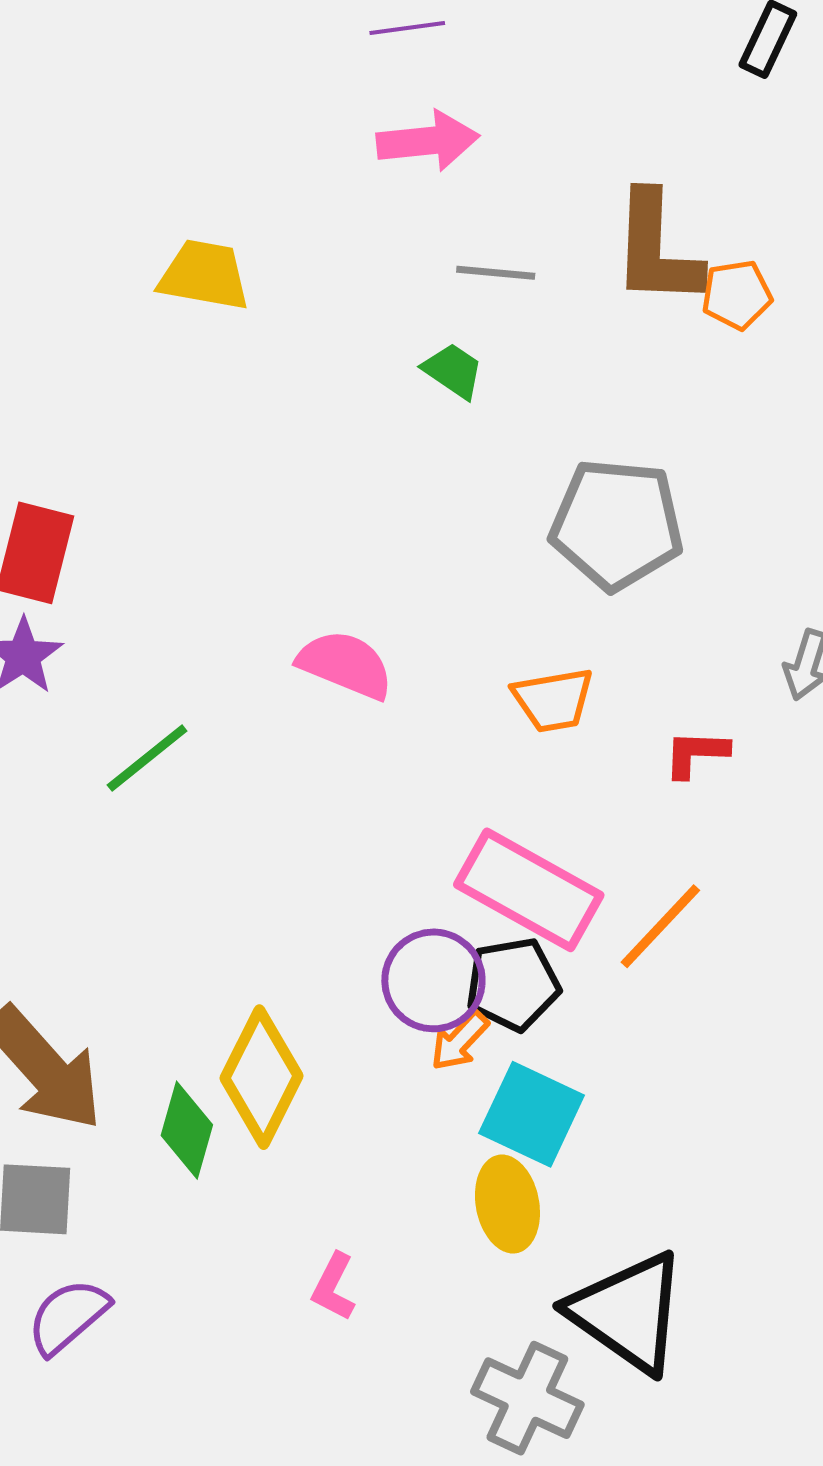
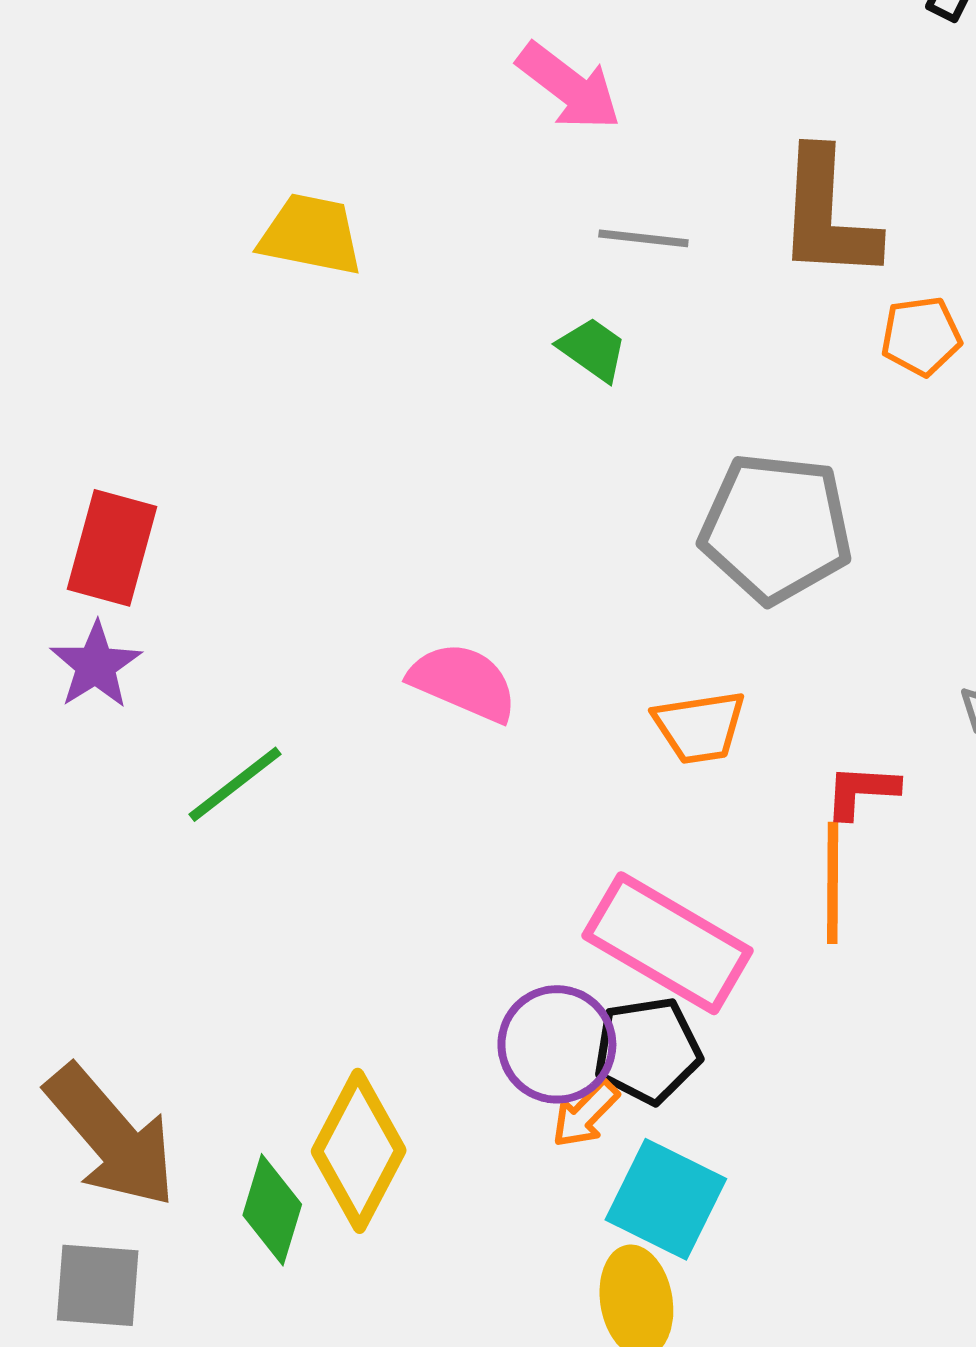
pink arrow: (428, 141) -> (569, 87), turned 42
orange pentagon: (737, 295) -> (921, 336), moved
orange line: (660, 926) -> (833, 883), moved, turned -44

